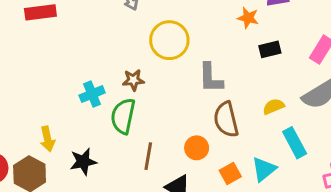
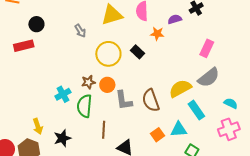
black rectangle: (270, 49) -> (138, 52), moved, turned 64
gray L-shape: (211, 78) -> (124, 100), moved
yellow semicircle: (274, 106) -> (180, 89), size x1.6
orange circle: (197, 148) -> (107, 85), moved
cyan triangle: (264, 169) -> (179, 129), turned 42

